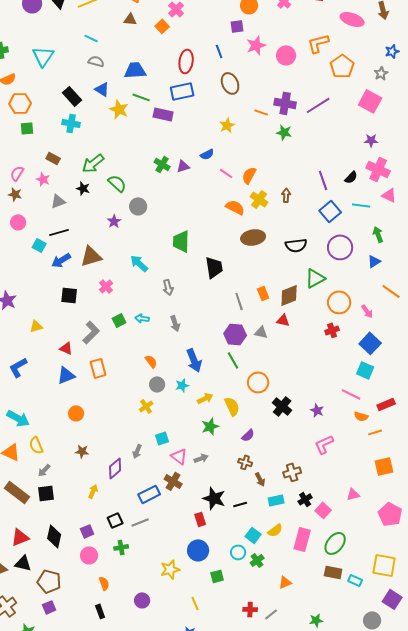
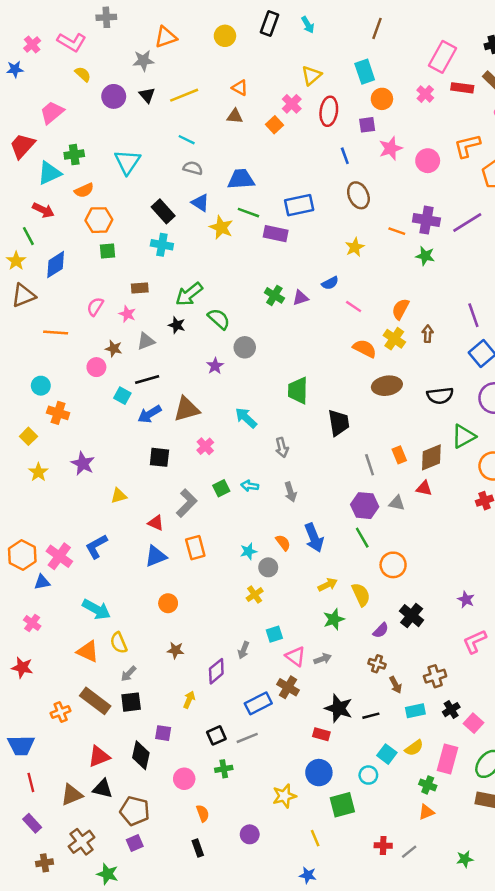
red ellipse: (186, 61) -> (329, 111), moved
brown rectangle: (53, 158) -> (140, 288), turned -32
orange semicircle: (249, 175) -> (400, 309), moved
brown star: (15, 194) -> (114, 349), moved
orange semicircle: (151, 361) -> (283, 543), moved
cyan star: (182, 385) -> (248, 551), moved
black cross: (282, 406) -> (412, 616), moved
red rectangle: (200, 519) -> (321, 734), turned -56
purple square: (87, 531) -> (163, 733), moved, turned 32
green cross: (257, 560) -> (428, 785), moved, turned -32
green square: (217, 576) -> (342, 805), size x1.5

